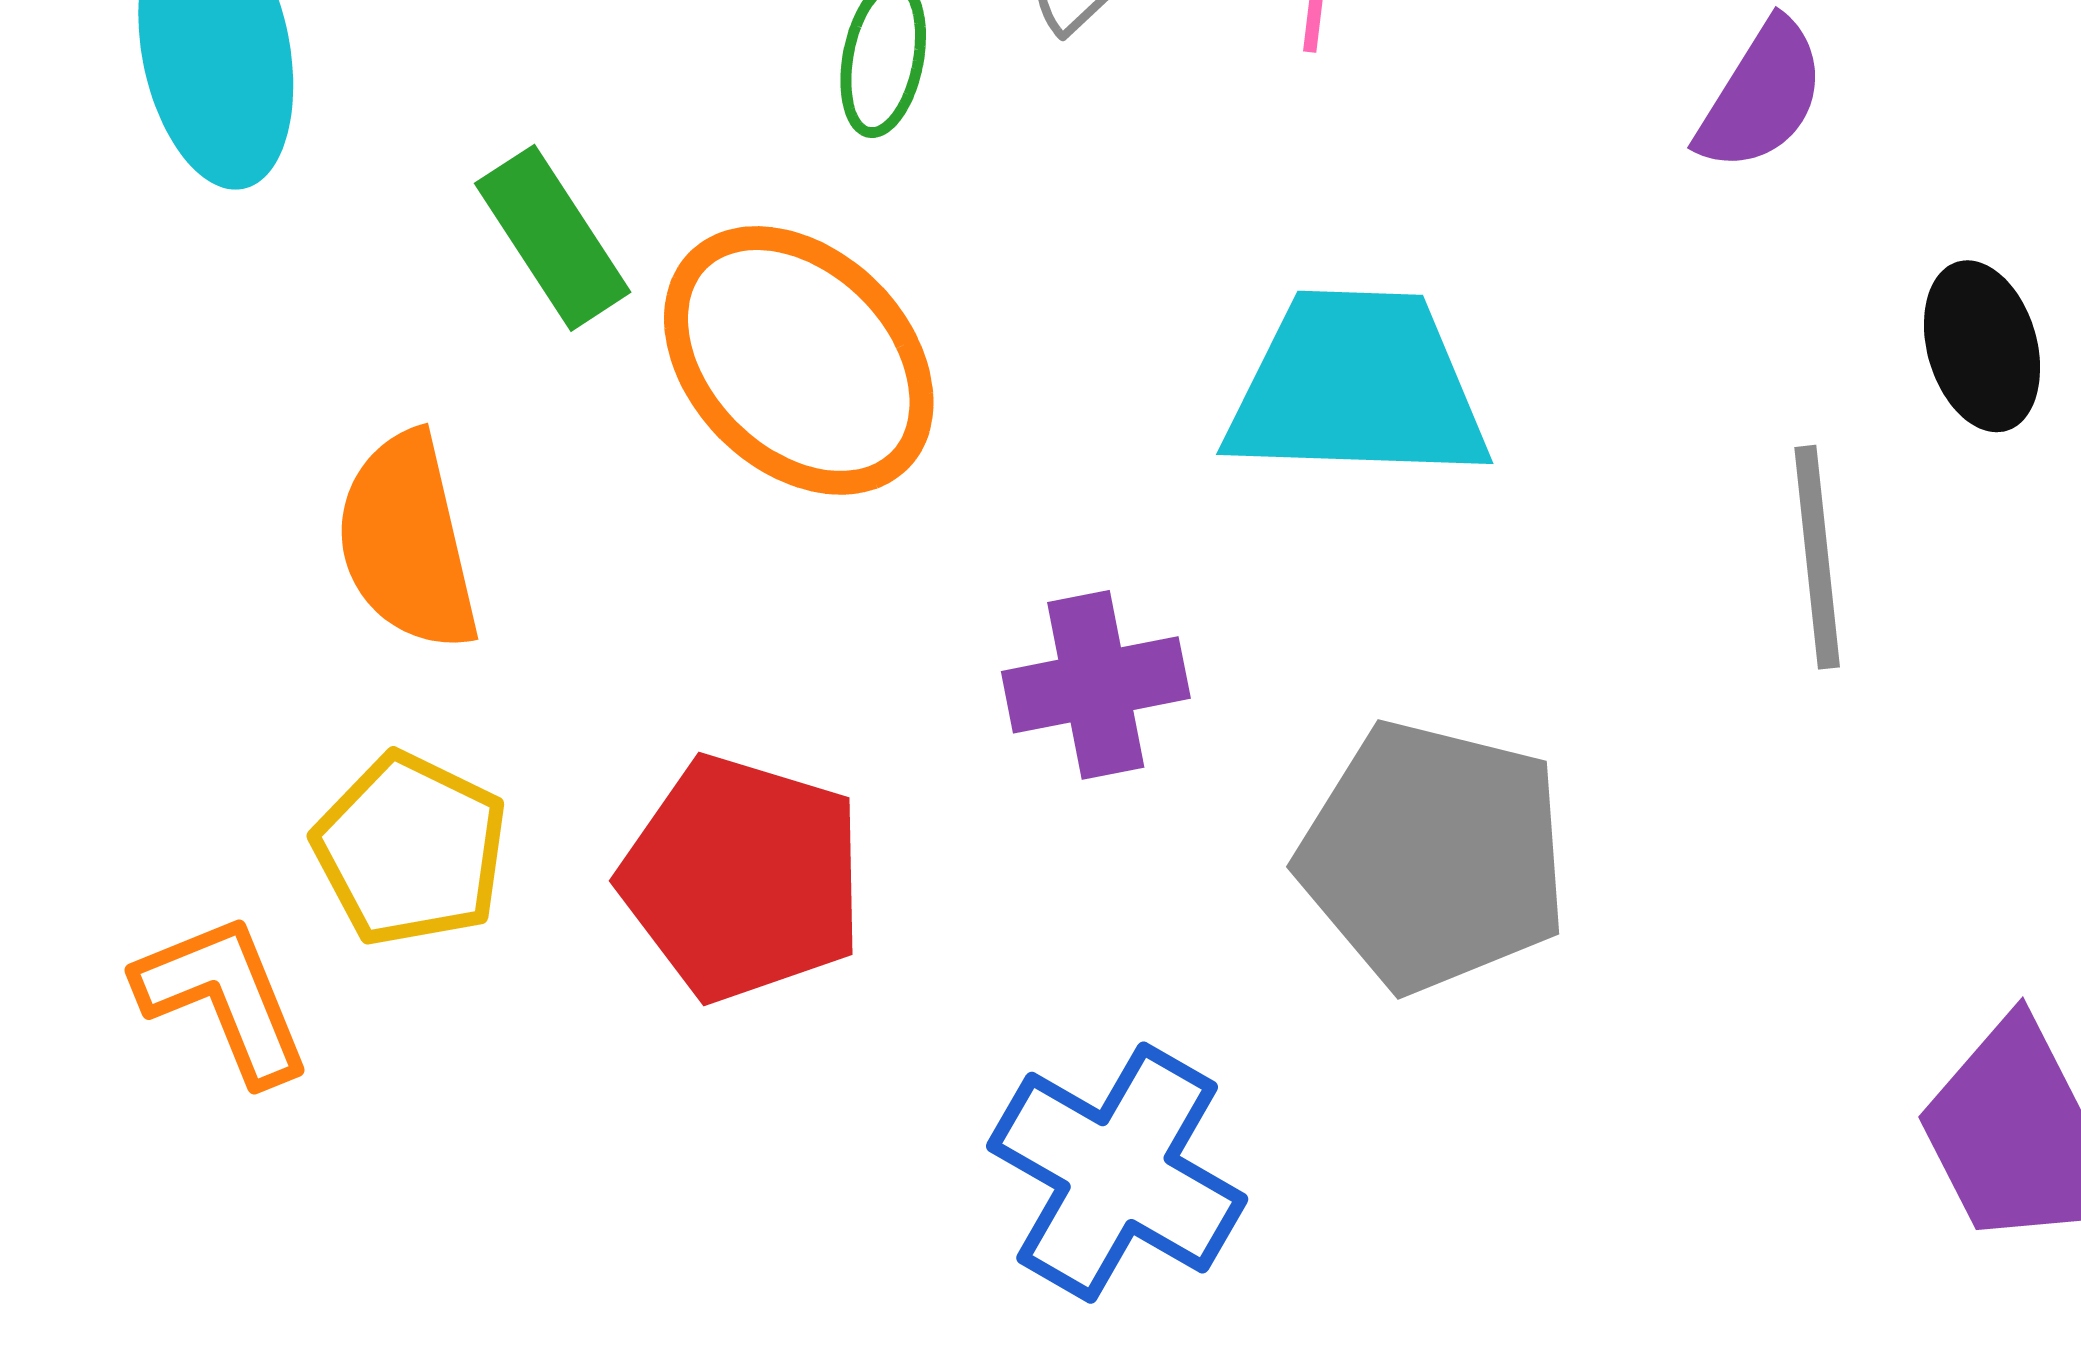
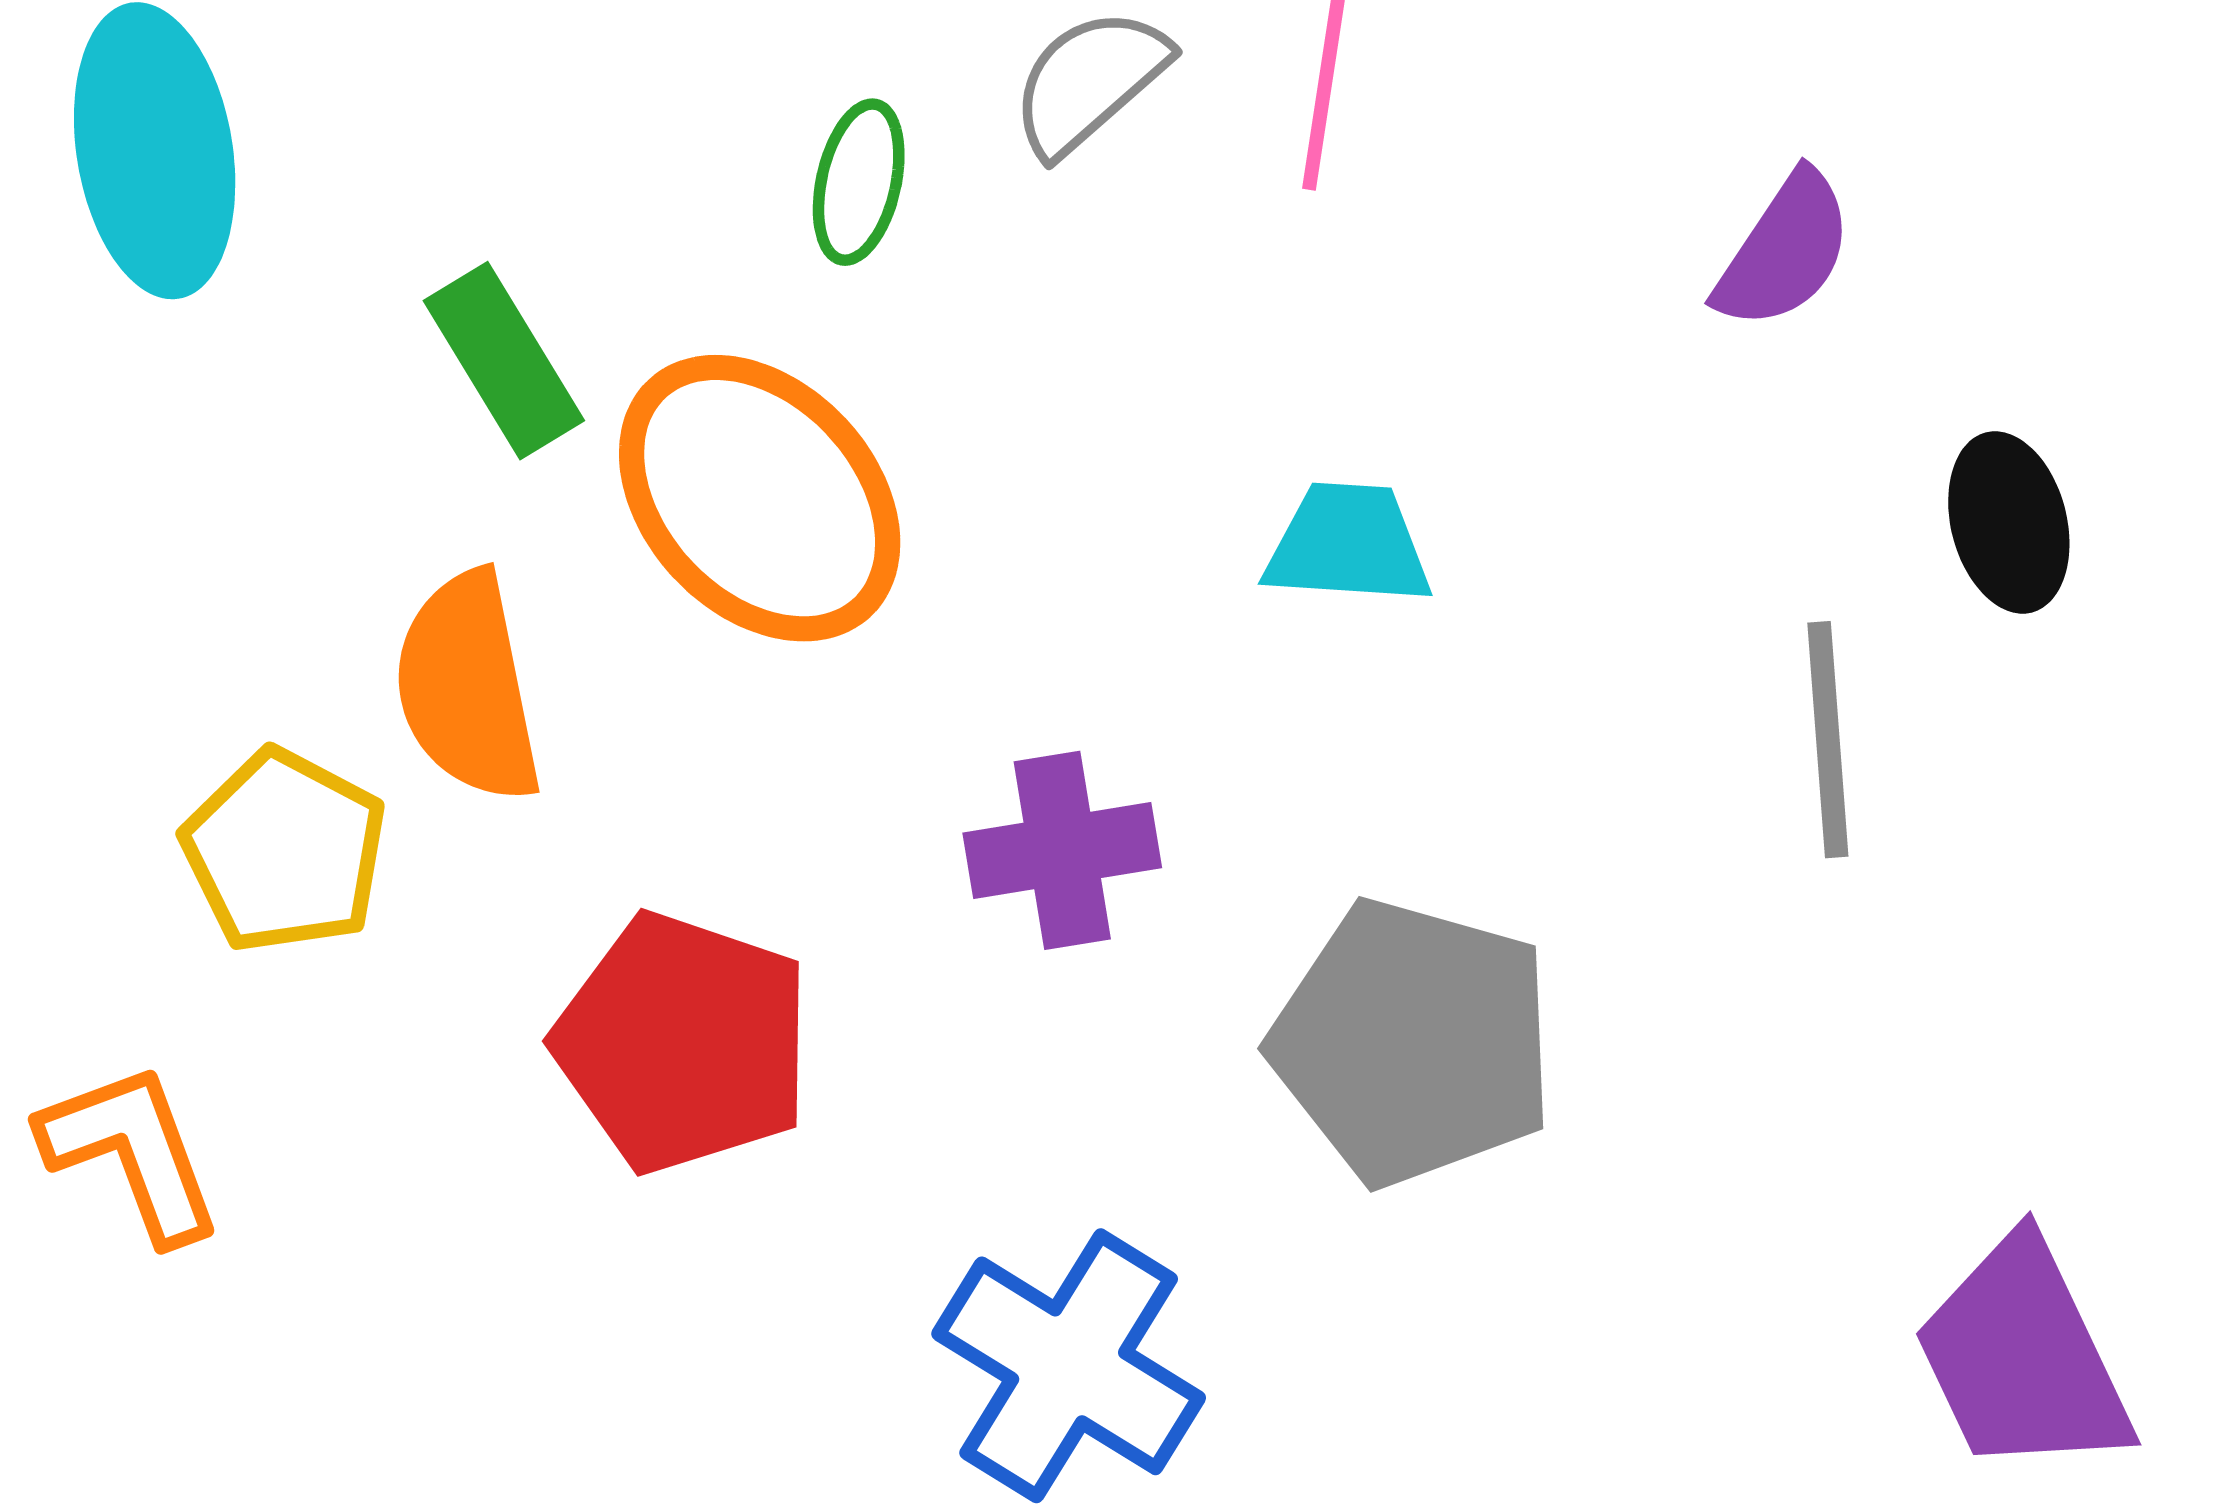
cyan trapezoid: (1357, 387) -> (1348, 544), size x0.6
orange semicircle: (407, 542) -> (468, 687), moved
yellow pentagon: (411, 849) -> (285, 851), moved

